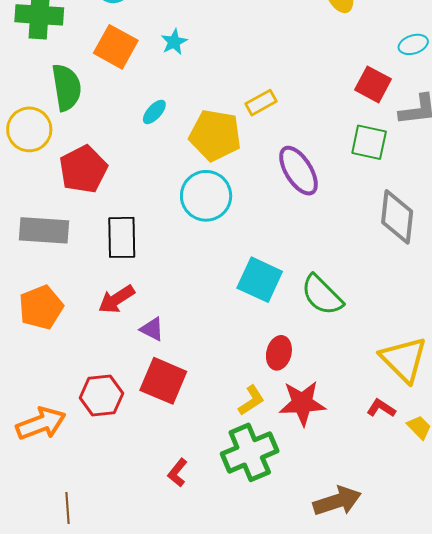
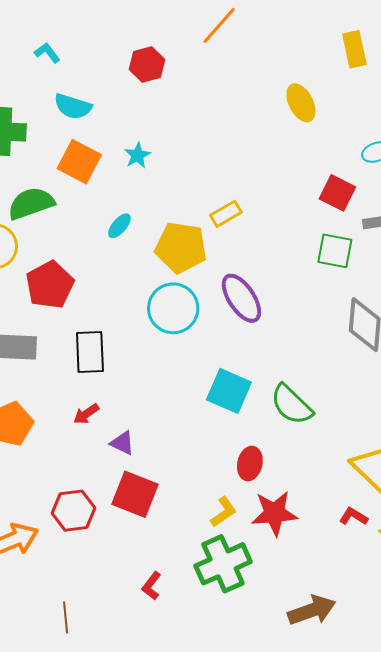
green semicircle: (67, 87) -> (31, 203), turned -99
purple ellipse: (298, 171) -> (241, 298), moved
red arrow: (116, 299) -> (86, 414), size x0.7
brown line: (68, 508) -> (66, 617), moved

